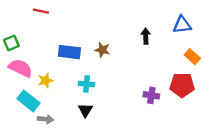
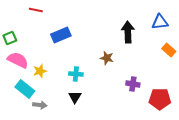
black arrow: (146, 36) -> (128, 32), size x1.5
brown star: (102, 50) -> (107, 58), moved
blue rectangle: (69, 52) -> (61, 35), moved, turned -30
red pentagon: (182, 85) -> (160, 99), moved

